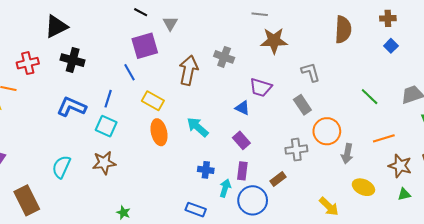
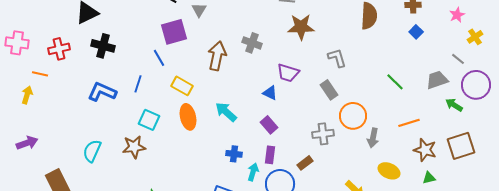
cyan square: (106, 126) -> (149, 120), moved

